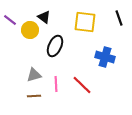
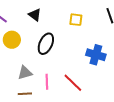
yellow square: (85, 22) -> (76, 20), size x0.6
yellow circle: (30, 30) -> (12, 40), moved

